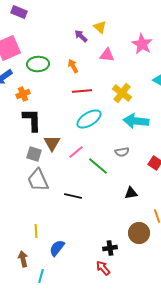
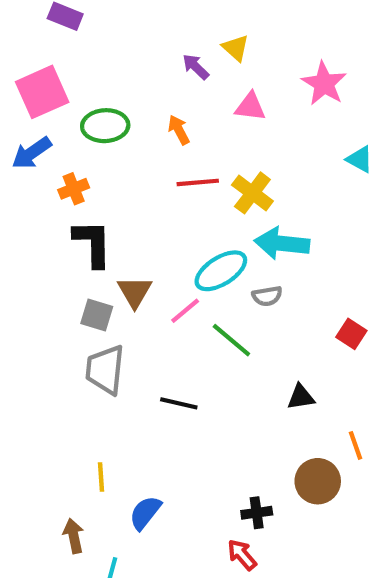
yellow cross: (122, 93) -> (252, 193), moved
cyan ellipse: (89, 119) -> (221, 271), moved
cyan arrow: (136, 121) -> (282, 243), moved
gray semicircle: (122, 152) -> (267, 296), moved
gray trapezoid: (38, 180) -> (105, 370), turned 30

